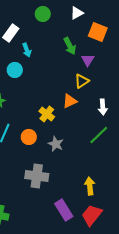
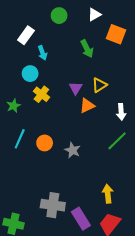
purple triangle: (88, 60) -> (76, 88), moved
yellow cross: (47, 114) -> (41, 94), moved
gray cross: (37, 176) -> (53, 205), moved

